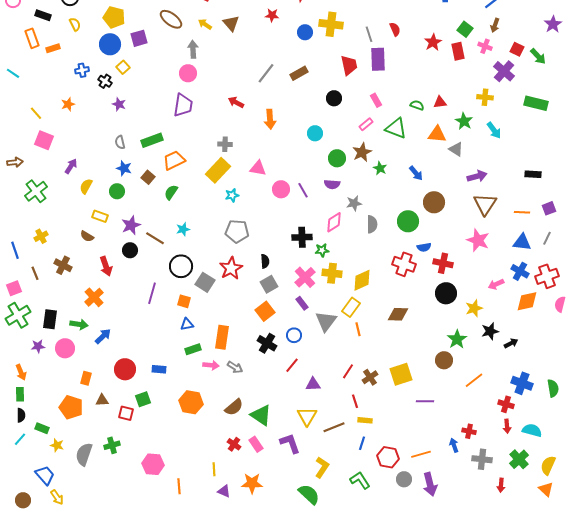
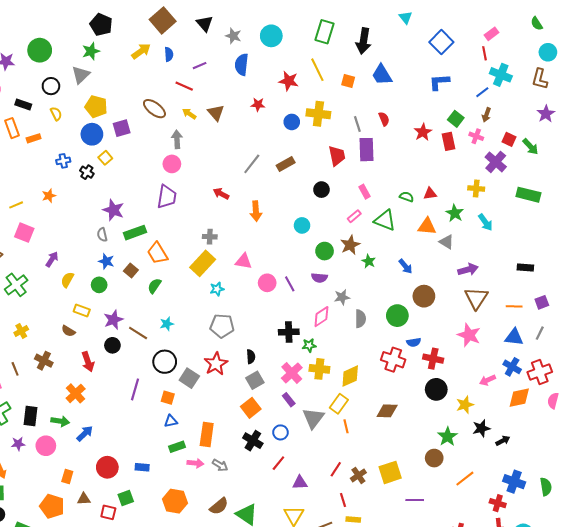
purple star: (119, 104) -> (113, 210), moved, size x1.5
yellow line: (36, 113) -> (16, 205), turned -72
orange trapezoid: (174, 160) -> (158, 253), turned -95

